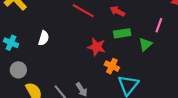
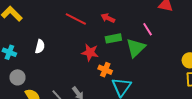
pink line: (159, 25) -> (148, 29), turned -48
green triangle: (145, 44) -> (136, 48), size x1.5

